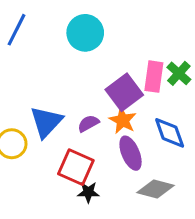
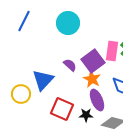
purple semicircle: (88, 123) -> (70, 65), moved, turned 72
black star: (88, 192) -> (86, 115), moved

